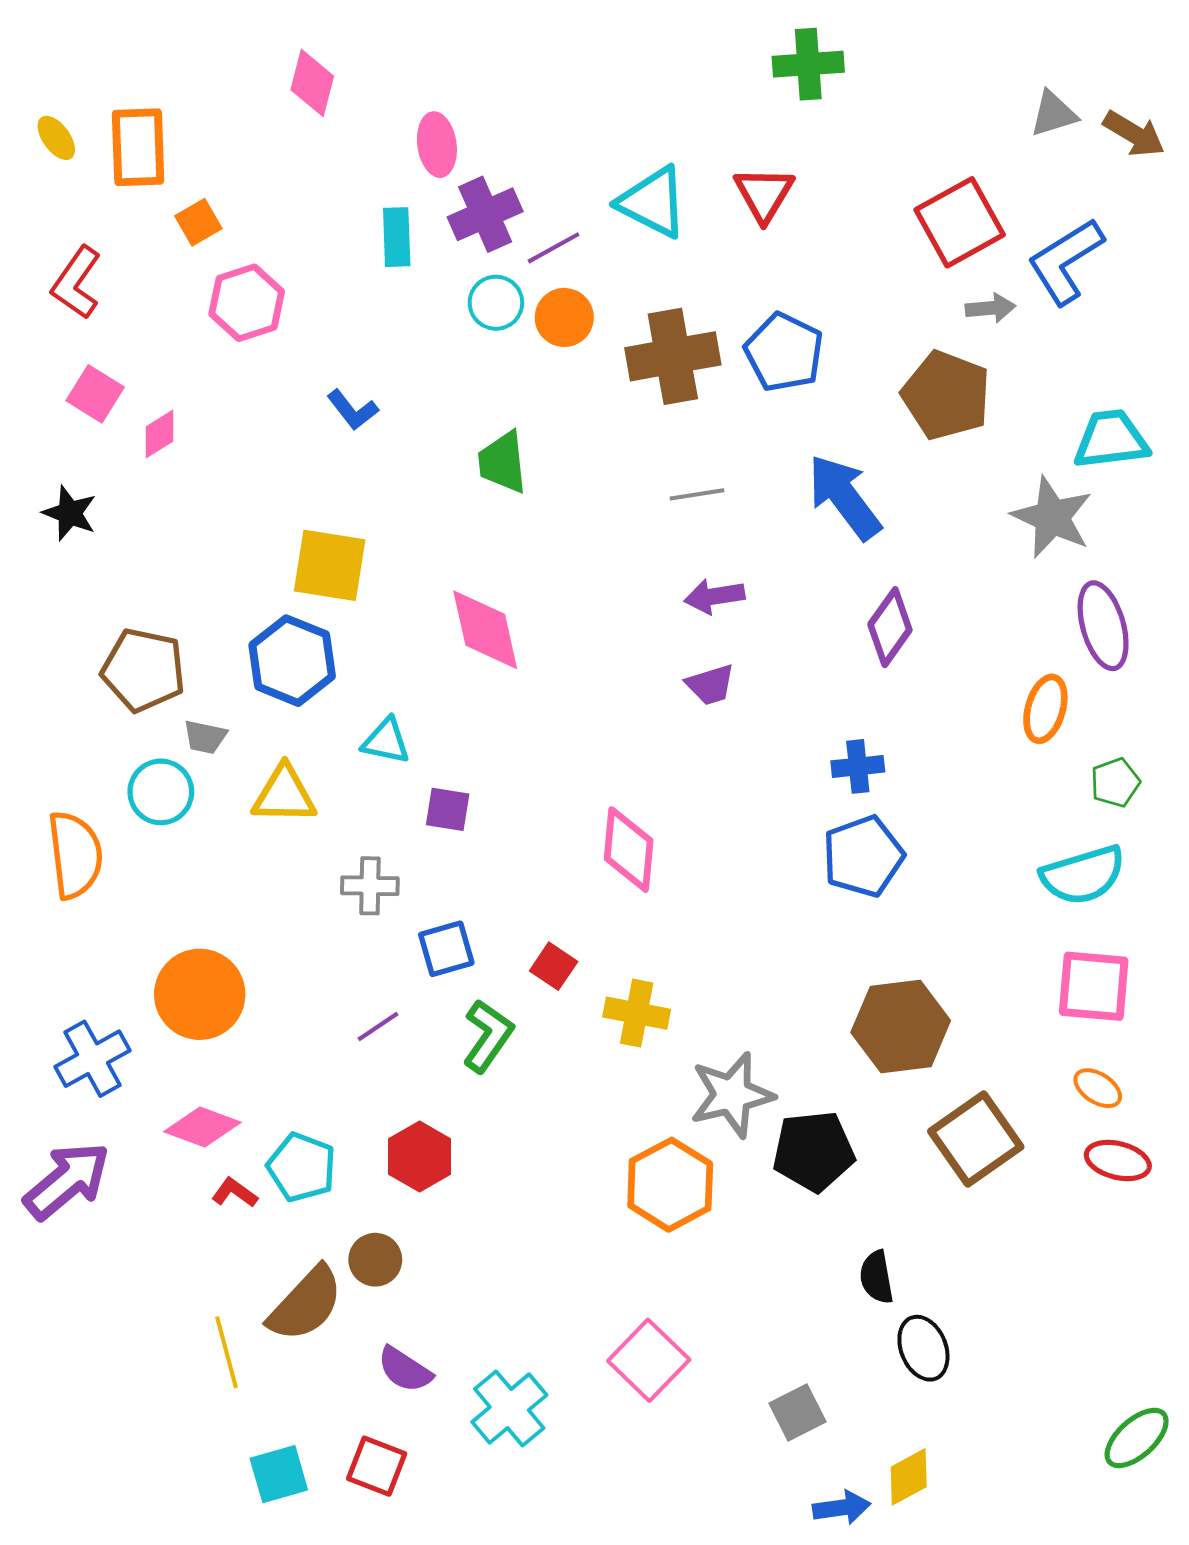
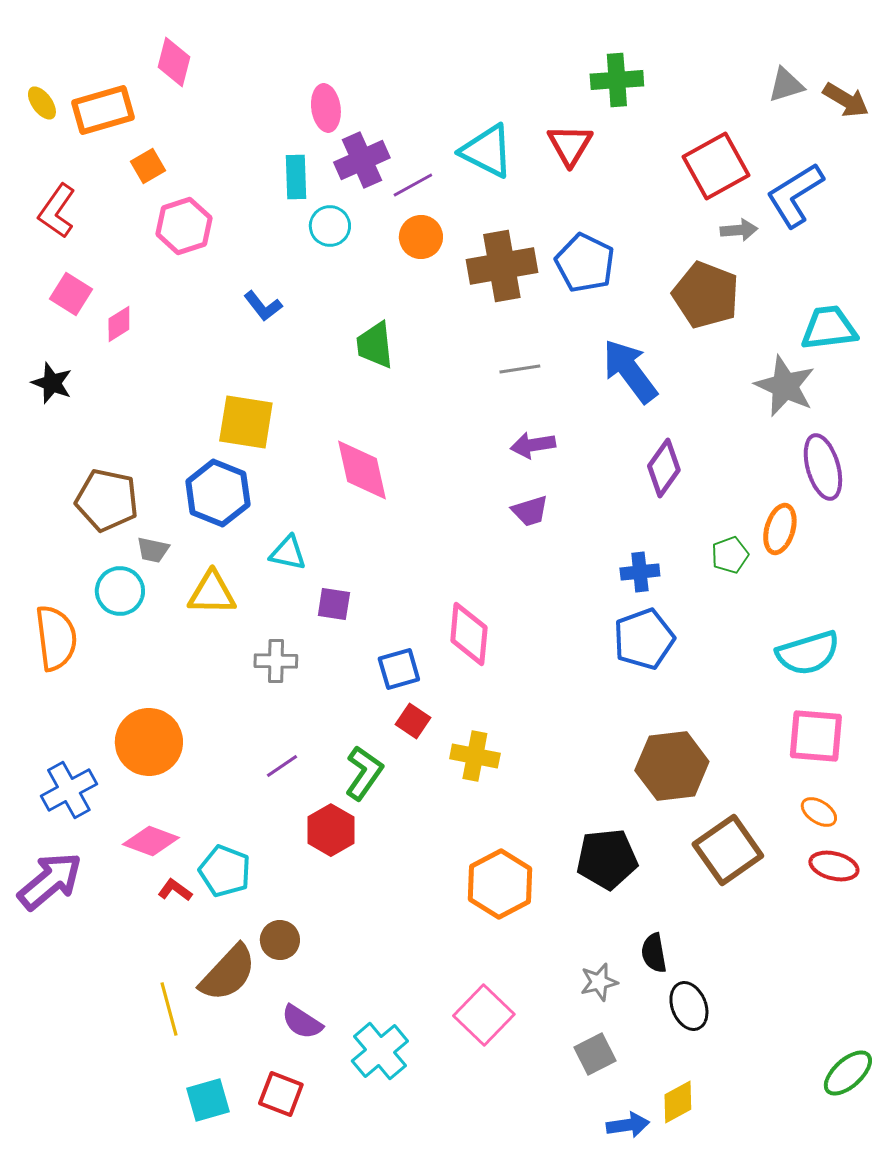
green cross: (808, 64) -> (617, 80), moved
pink diamond: (312, 83) -> (174, 62), moved
orange rectangle: (138, 147) -> (103, 110), turned 76
cyan circle: (496, 303) -> (330, 226), moved
green pentagon: (1115, 783) -> (730, 555), moved
blue square: (446, 949) -> (399, 669), moved
gray star: (732, 1095) -> (599, 982), moved, size x0.6
red hexagon: (420, 1156) -> (331, 830), moved

